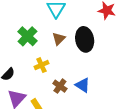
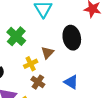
brown triangle: (59, 39) -> (47, 53), moved
brown cross: (60, 86) -> (38, 82), moved

